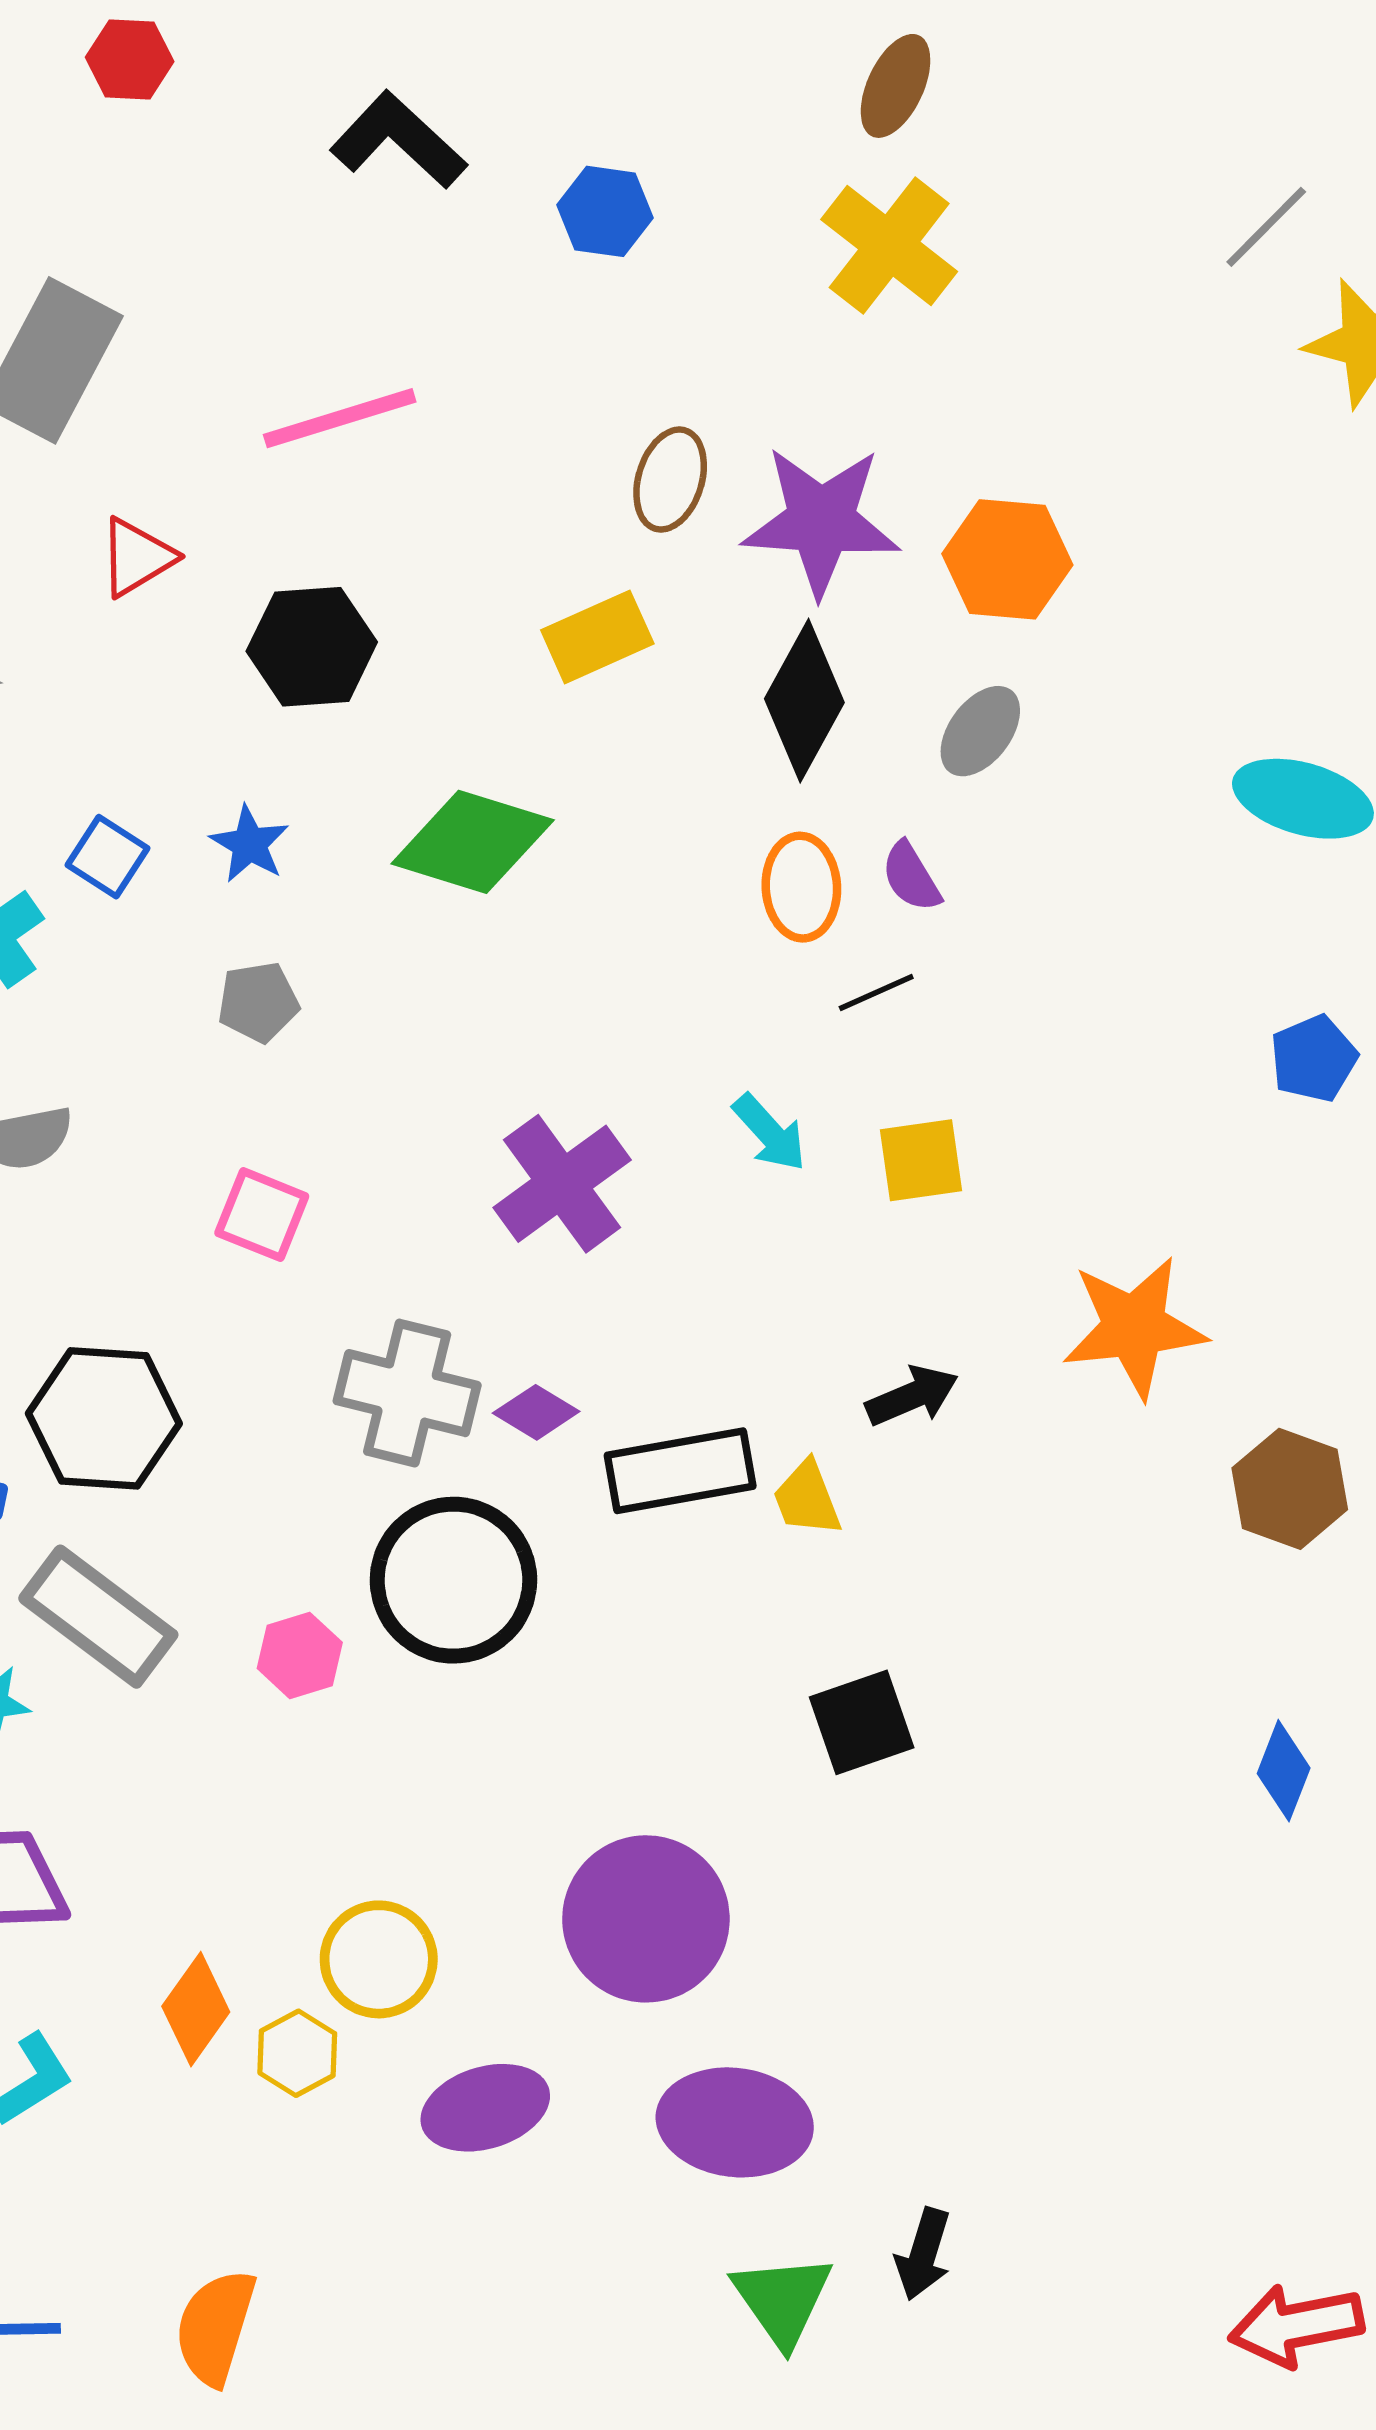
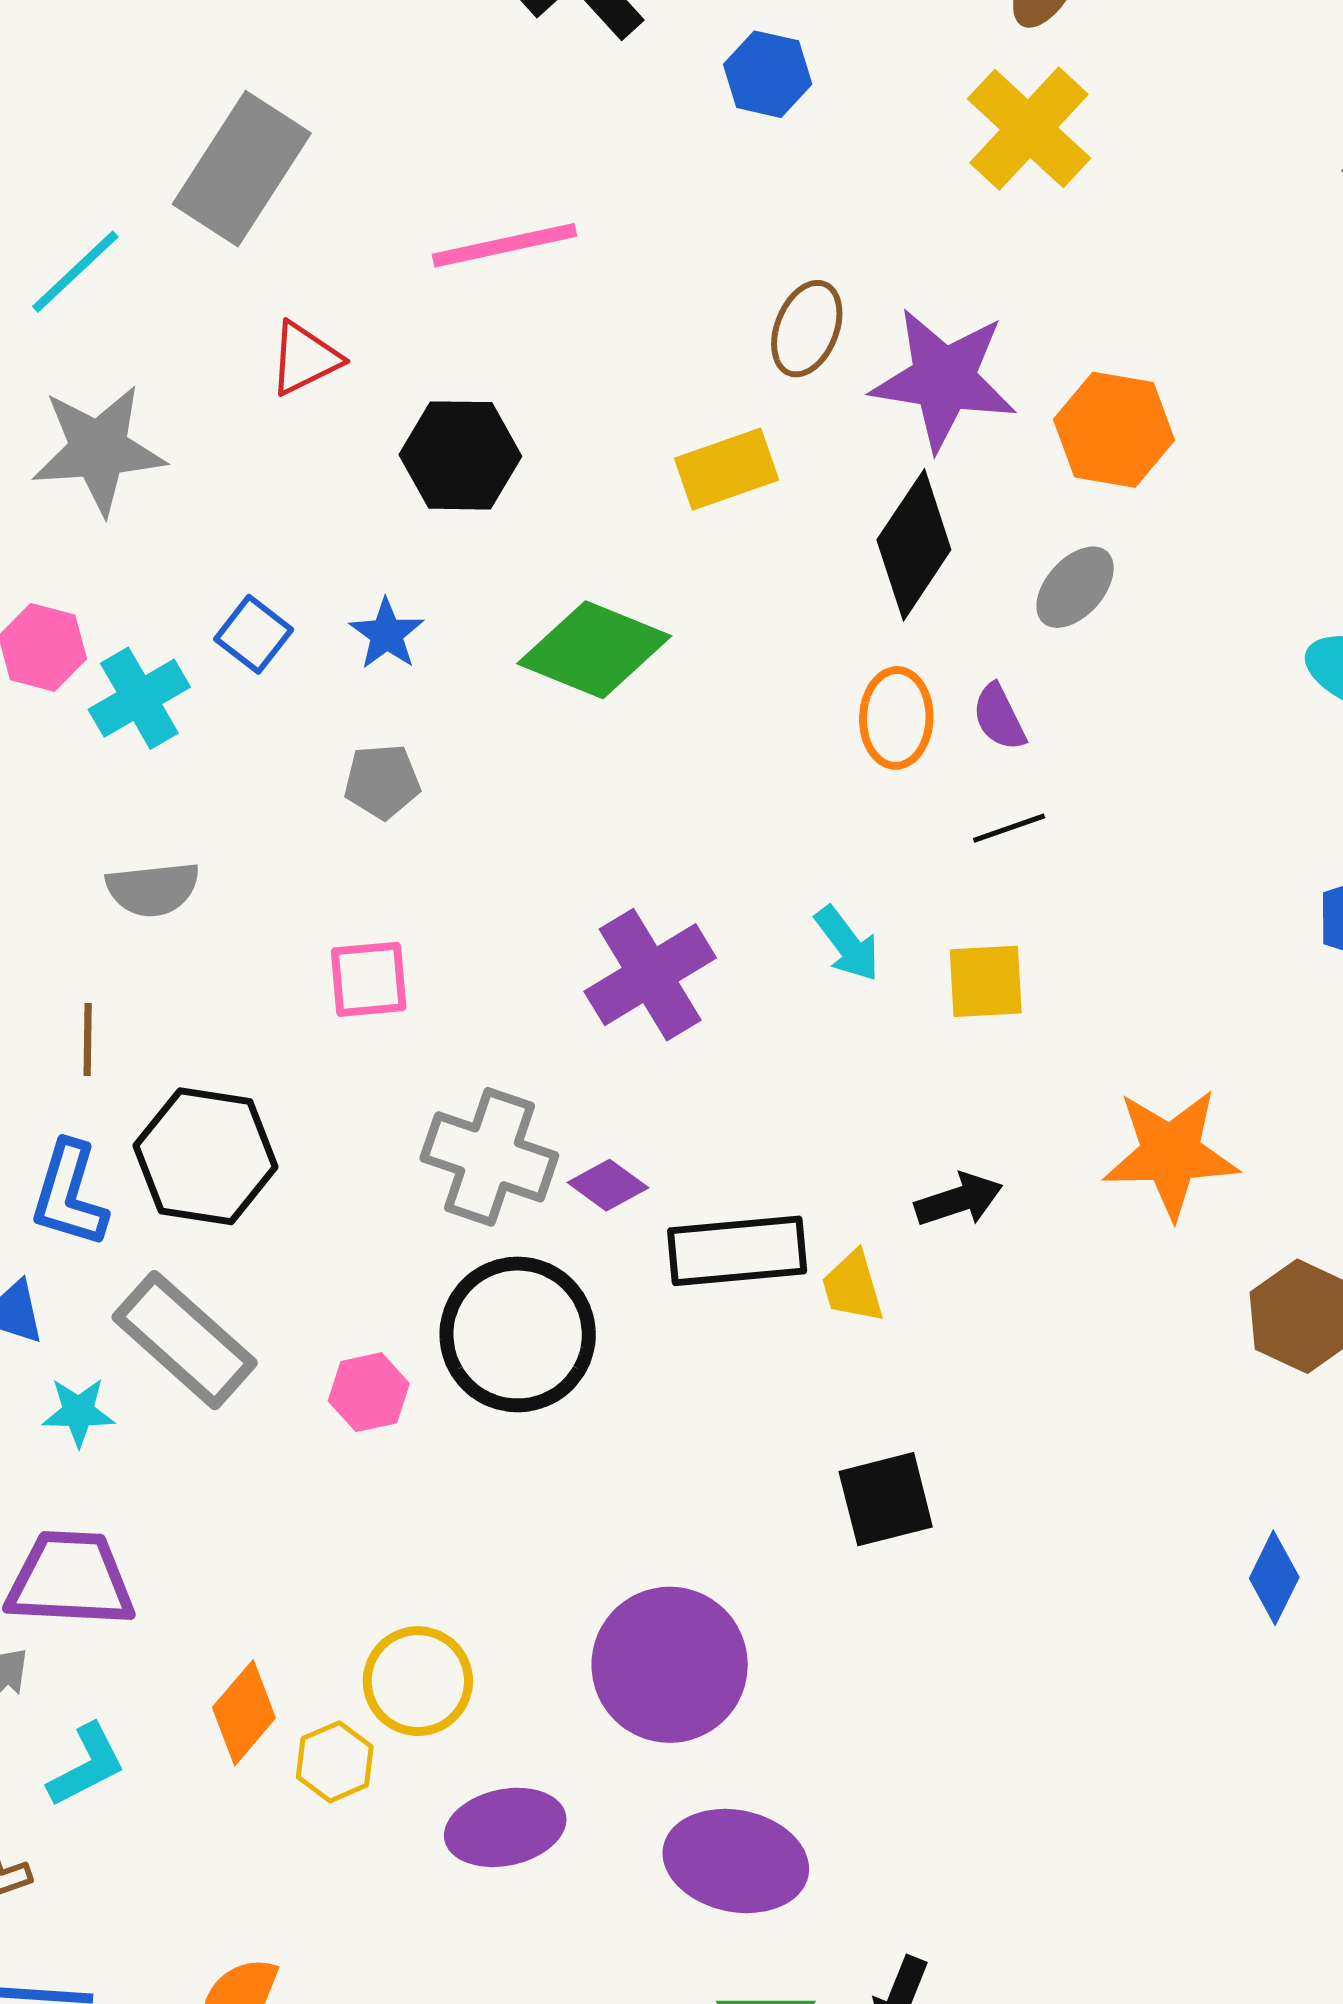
black line: (876, 993) -> (1009, 828), moved
pink square: (262, 1215) -> (369, 979), turned -32

